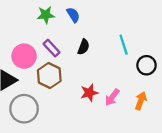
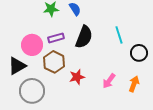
black semicircle: (84, 47) -> (84, 37), size x1.6
purple rectangle: (51, 48) -> (56, 38), turned -63
red star: (89, 93) -> (77, 77), moved

